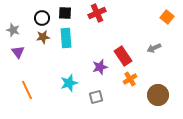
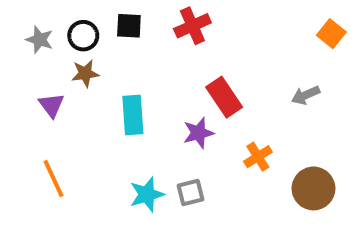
gray star: (13, 30) -> (40, 40), moved
cyan rectangle: (66, 38) -> (133, 115), moved
purple triangle: (18, 52) -> (52, 105), moved
red rectangle: (123, 56) -> (224, 97), moved
cyan star: (69, 83) -> (147, 194), moved

